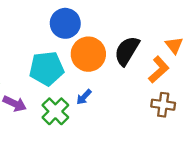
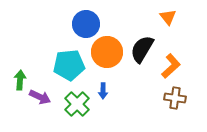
orange triangle: (174, 45) -> (168, 17), moved
blue arrow: (84, 97) -> (103, 91), turned -42

